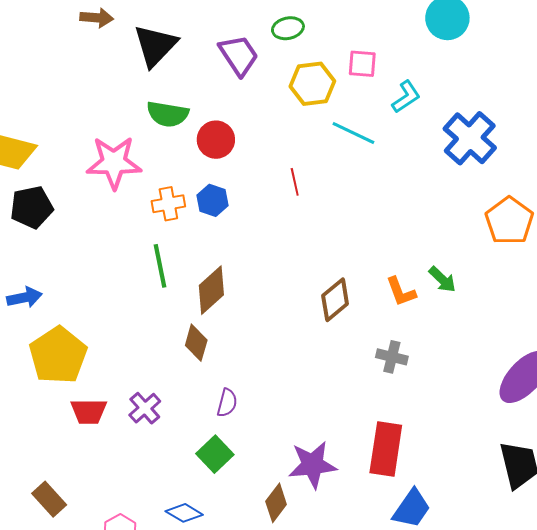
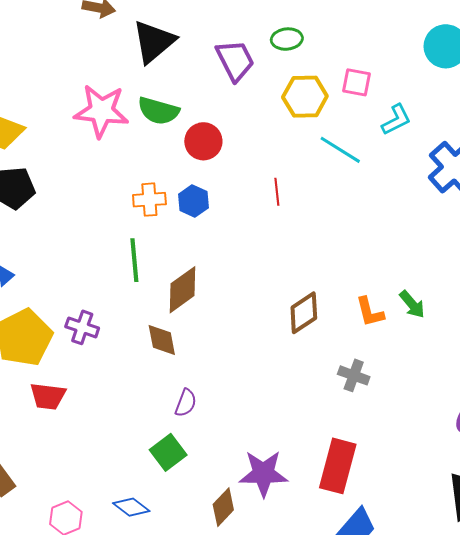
pink star: (114, 163) -> (101, 111), moved
brown diamond: (196, 343) -> (162, 340), turned -33
purple cross: (145, 408) -> (82, 327), moved, turned -36

